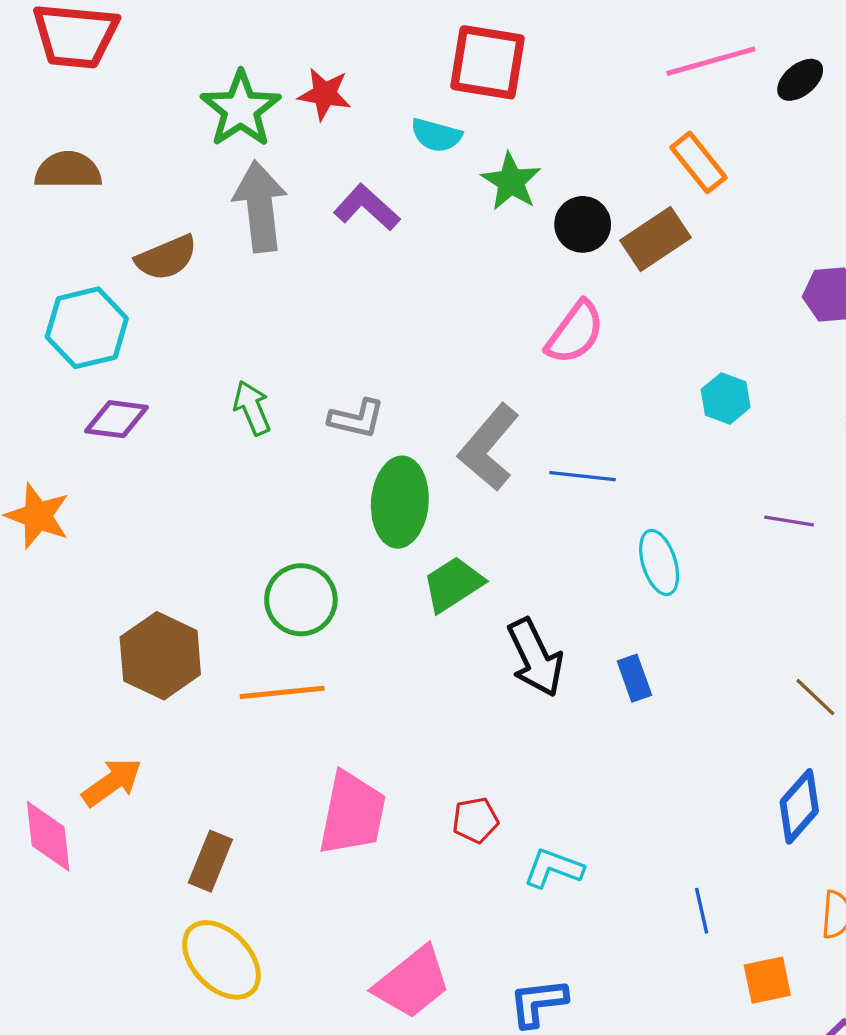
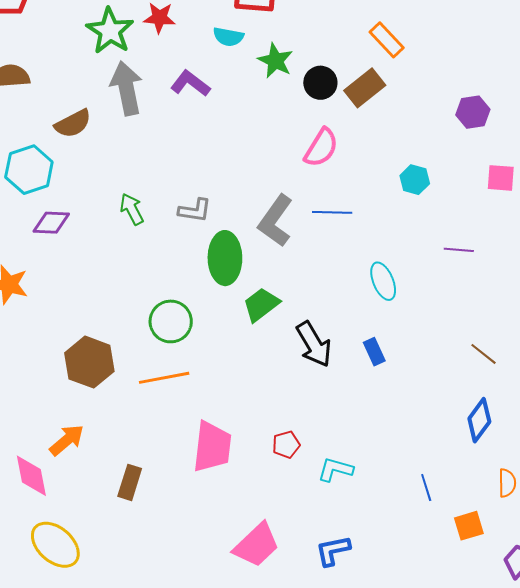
blue line: (583, 476) -> (332, 212), moved
yellow ellipse: (221, 960) -> (55, 545), moved

